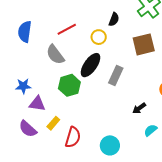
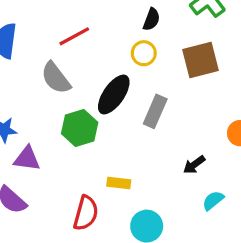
yellow circle: (99, 37) -> (144, 53), moved
yellow rectangle: (53, 123) -> (119, 183), moved, turned 56

